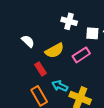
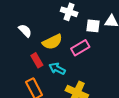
cyan arrow: (60, 86) -> (57, 69), moved

